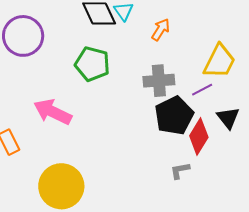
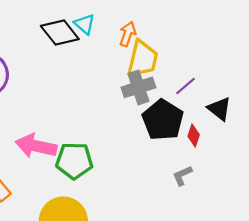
yellow trapezoid: (219, 61) -> (142, 59), moved
green pentagon: (92, 64) -> (74, 161), moved
red diamond: (199, 137) -> (194, 135), size x0.6

